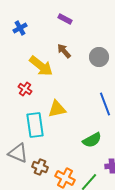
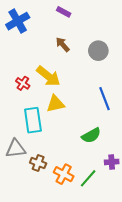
blue cross: (20, 28) -> (18, 21), size x1.6
yellow arrow: (41, 66) -> (48, 76), moved
gray triangle: (18, 153) -> (16, 149), turned -30

